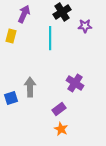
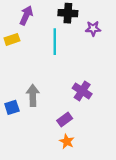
black cross: (62, 12) -> (68, 13), turned 36
yellow rectangle: (11, 36) -> (12, 39), turned 56

